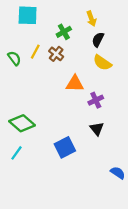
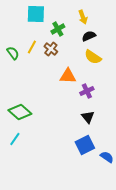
cyan square: (28, 15) -> (36, 14), moved
black semicircle: (98, 40) -> (89, 36), turned 40
blue square: (65, 147) -> (85, 145), moved

